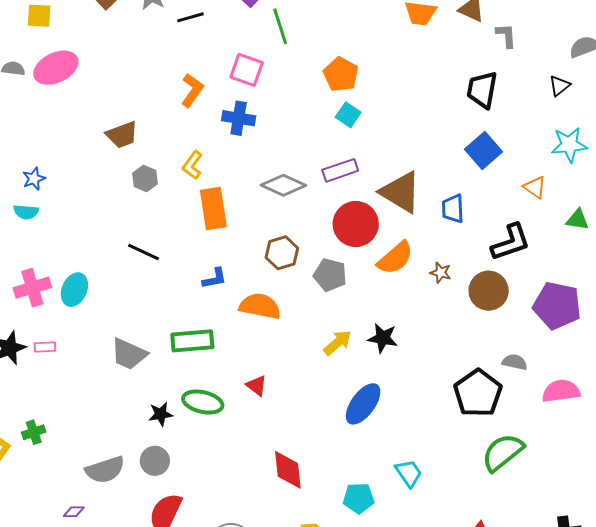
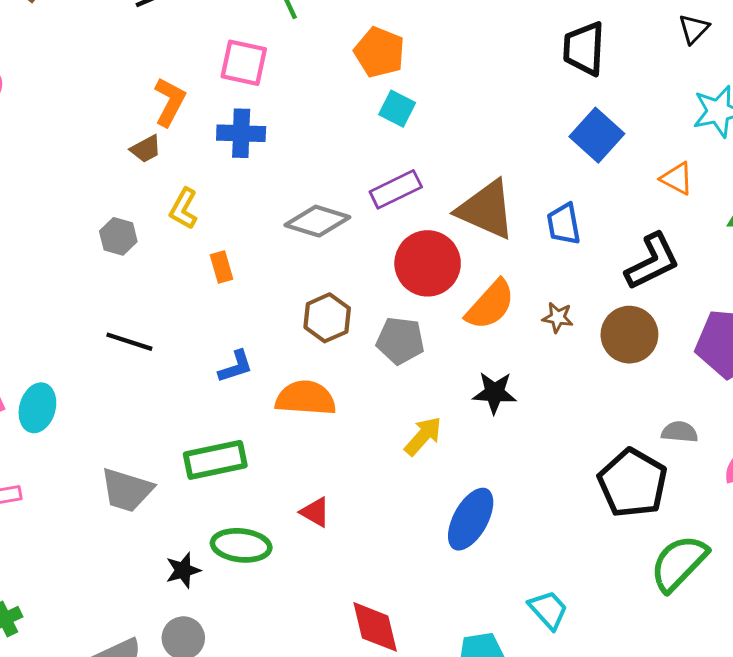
brown trapezoid: (122, 135) -> (146, 149), moved, size x0.7
orange rectangle: (213, 209) -> (221, 267), size x0.5
black star: (383, 338) -> (494, 393), moved

